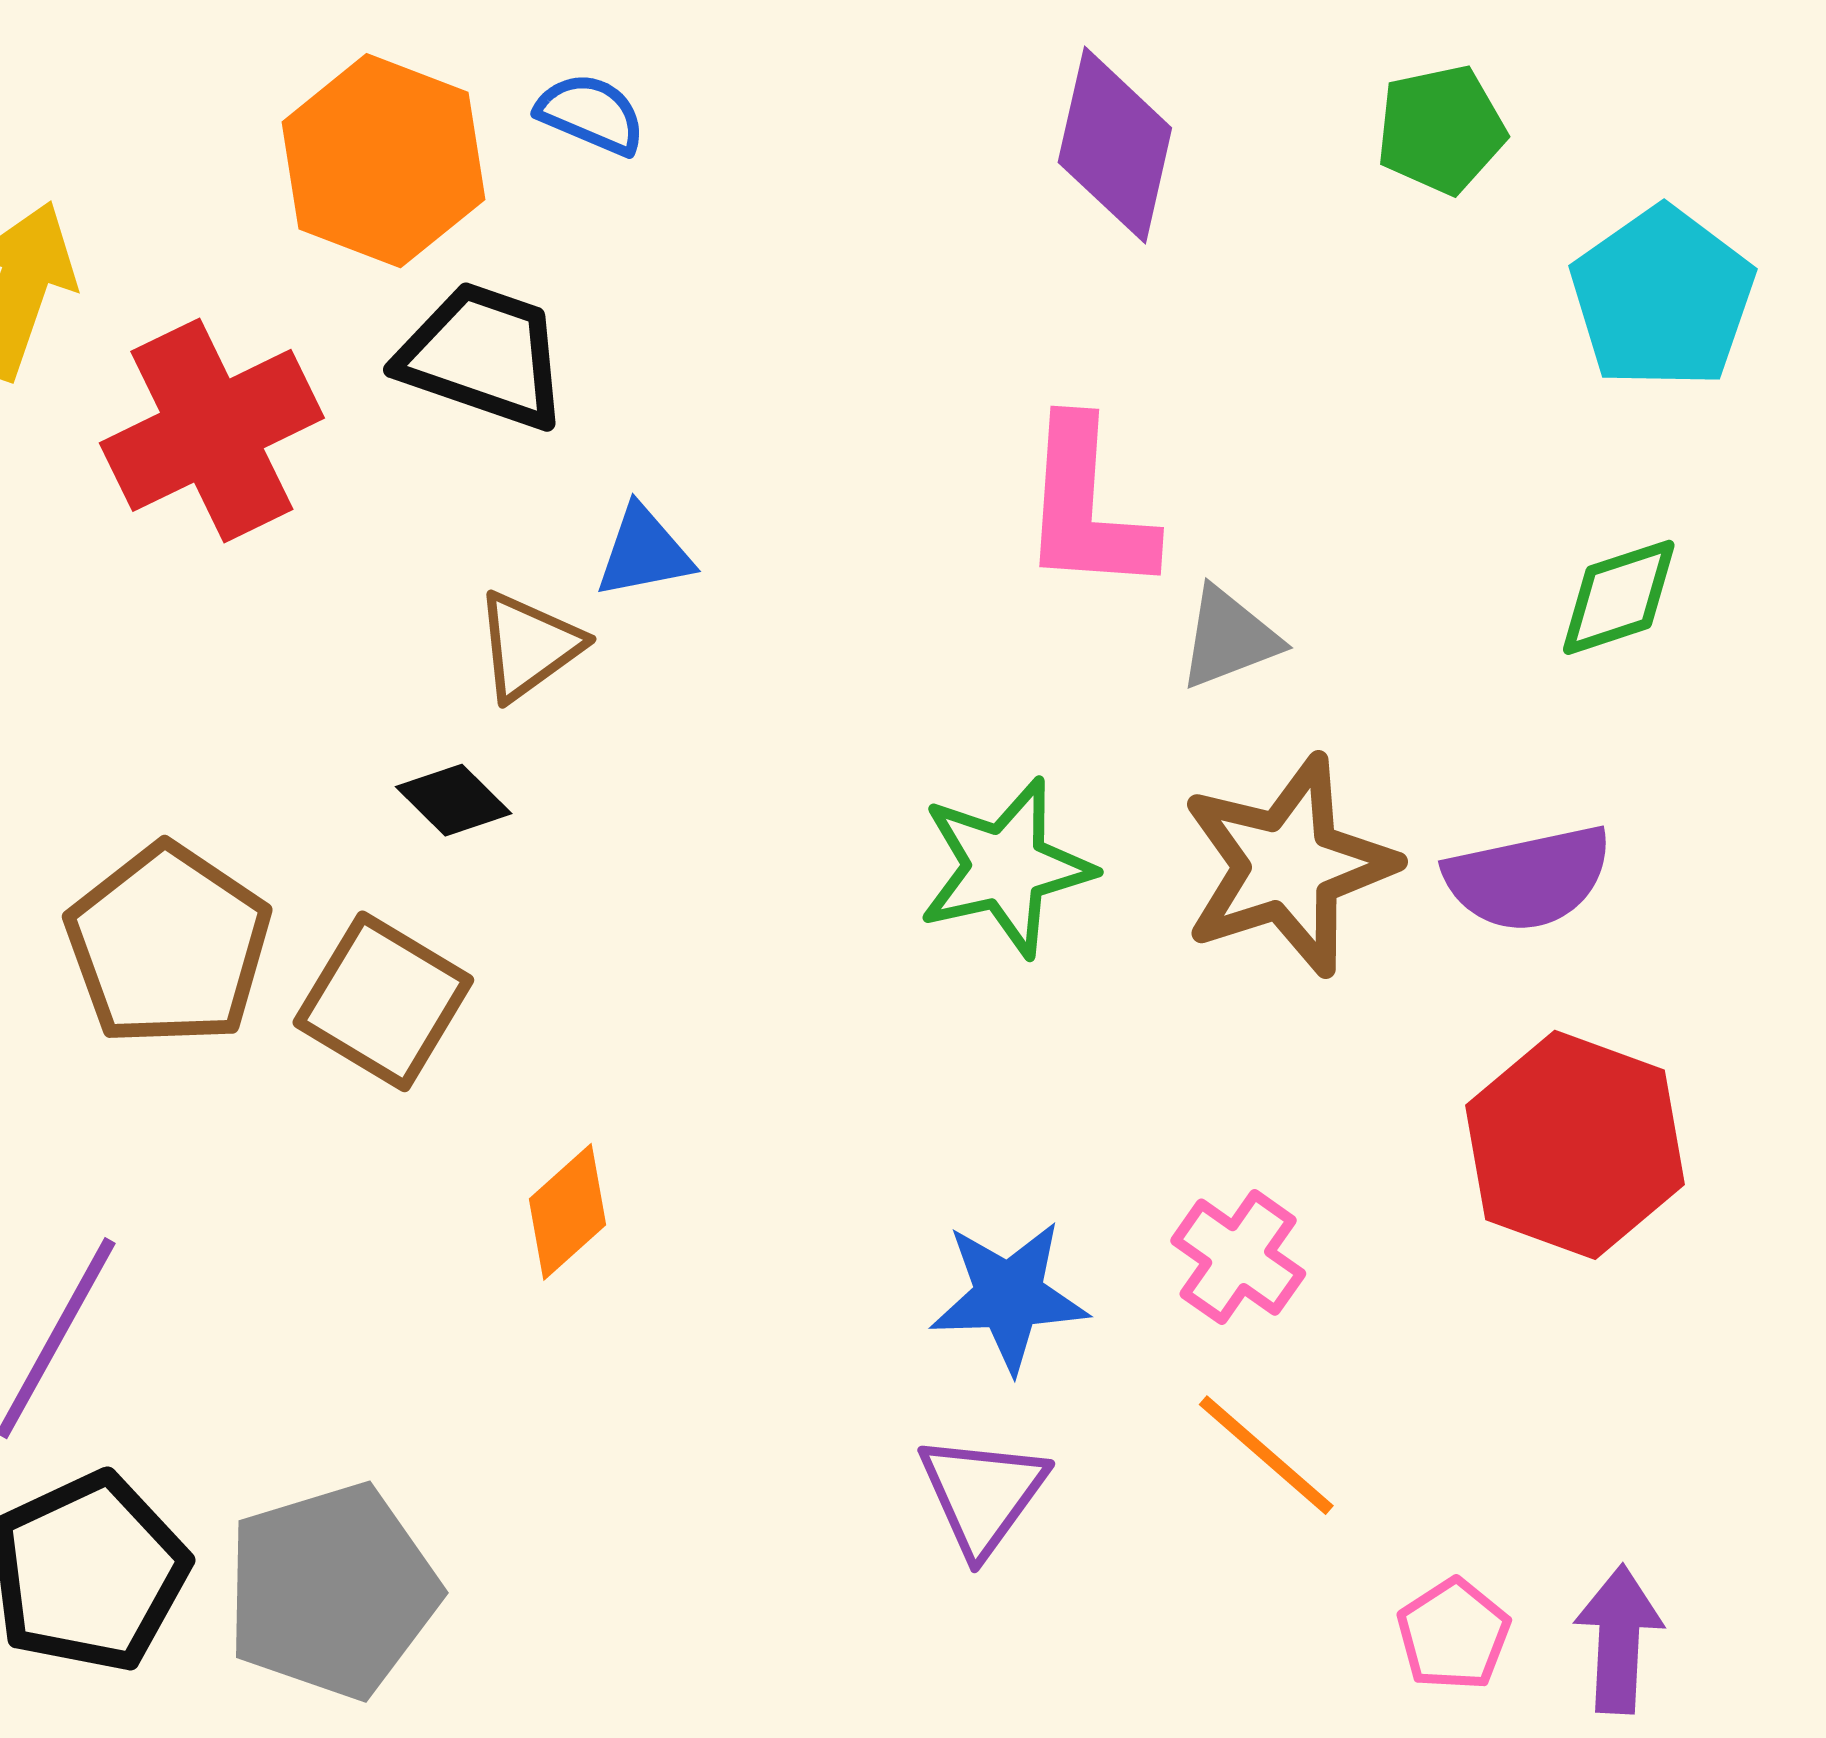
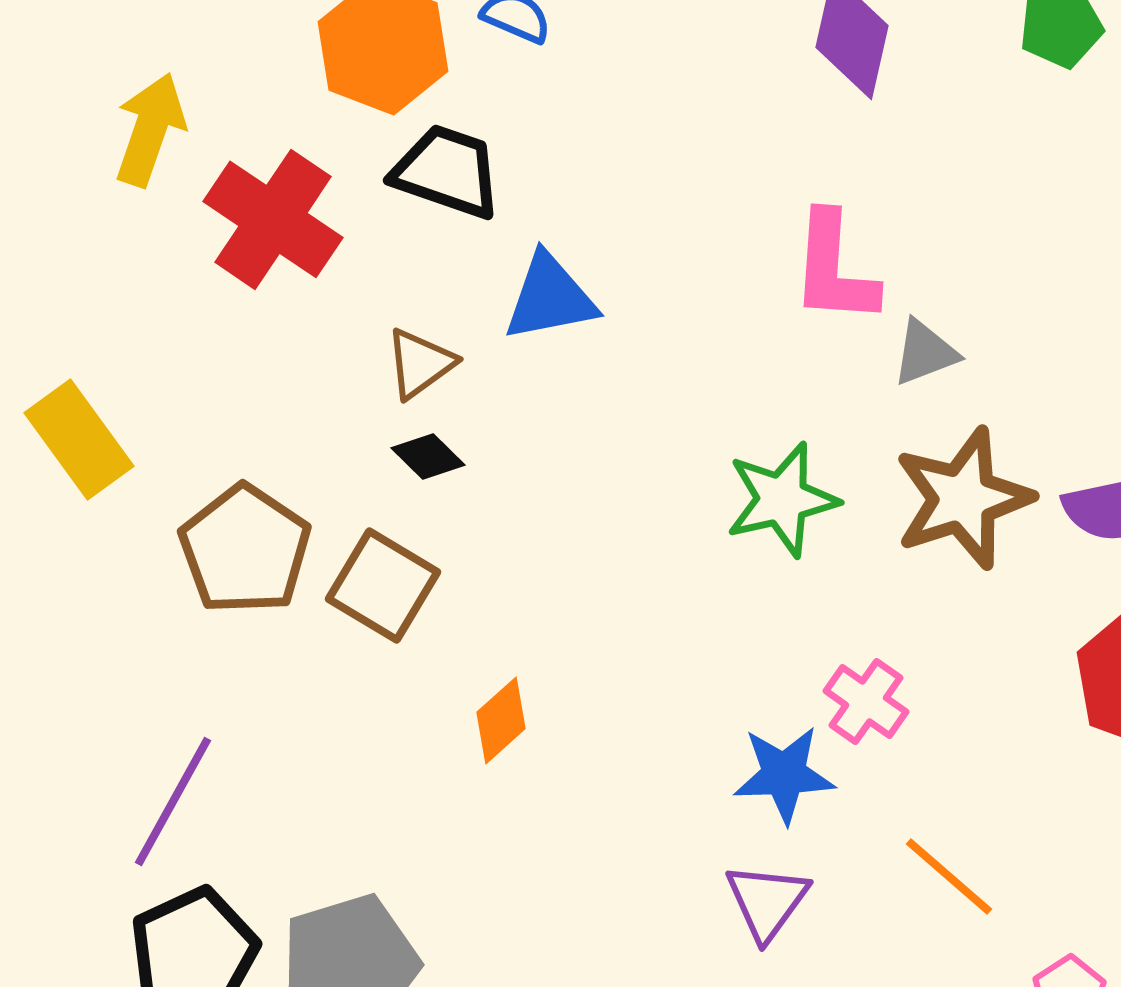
red cross: (212, 430) -> (273, 219), turned -30
blue triangle: (644, 552) -> (550, 297), size x1.5
brown triangle: (529, 646) -> (420, 363), moved
pink cross: (1238, 1257) -> (866, 701), moved

